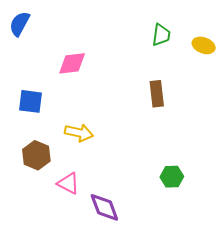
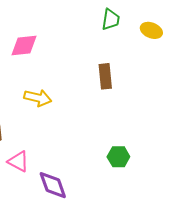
yellow arrow: (79, 133) -> (38, 98), moved

